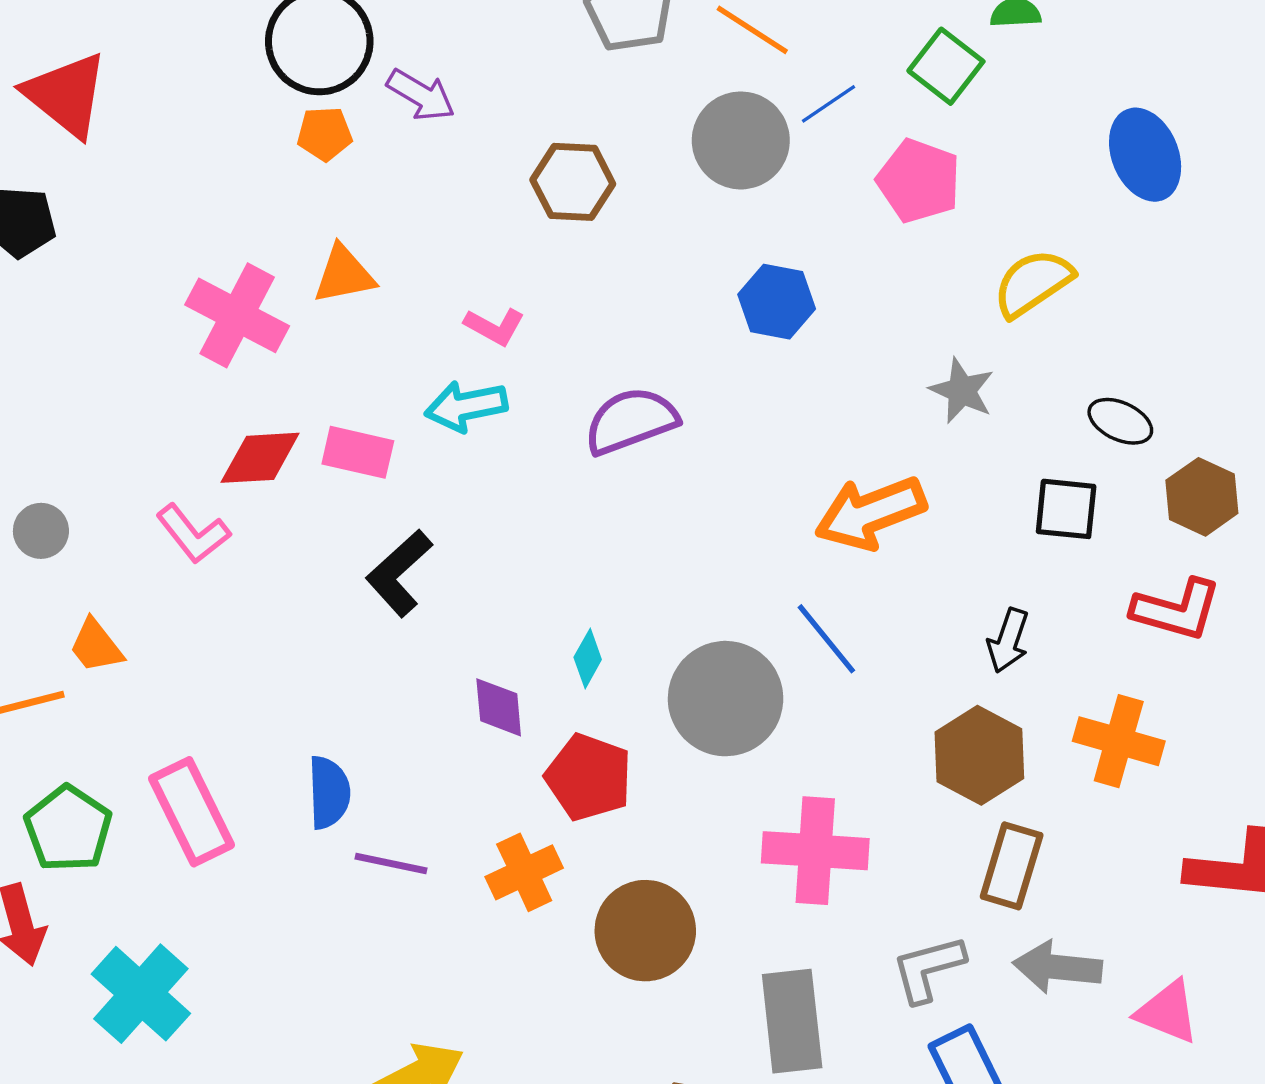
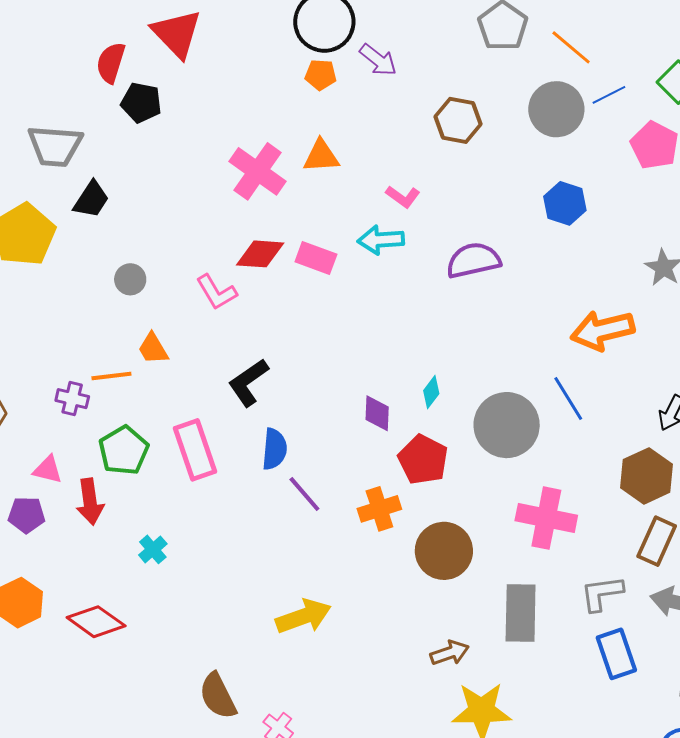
black L-shape: (399, 573) -> (248, 382), moved
purple line: (391, 863) -> (304, 494), turned 30
cyan cross: (141, 994) -> (153, 549), size x0.5

